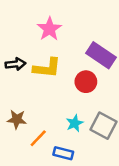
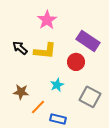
black arrow: (16, 64) -> (20, 48), turned -133
cyan star: (75, 123) -> (57, 85), moved

